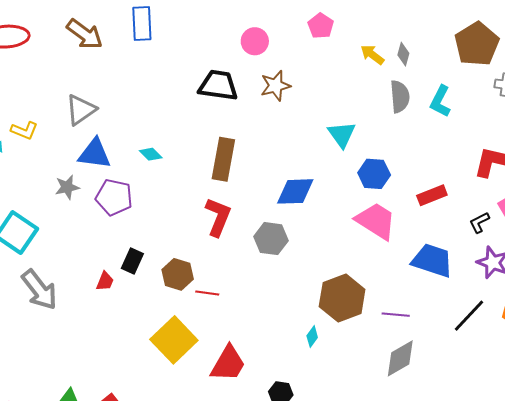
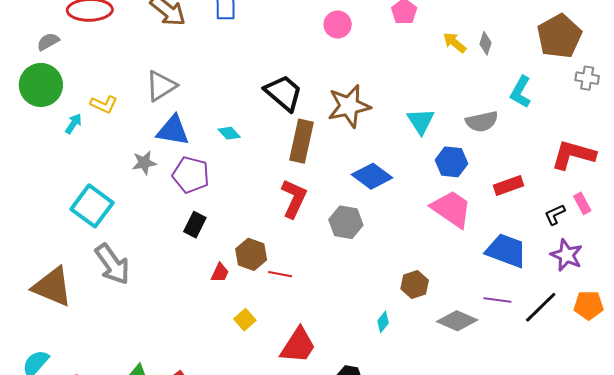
black trapezoid: (218, 85) -> (283, 93), moved, turned 30
brown star: (275, 86) -> (349, 106), moved, size x1.4
gray semicircle: (400, 97) -> (482, 122), moved, turned 80
blue diamond: (295, 191) -> (372, 176), turned 36
black rectangle: (132, 261) -> (195, 225), moved
red trapezoid: (105, 281) -> (220, 273), moved
brown hexagon: (342, 298) -> (415, 285), size x0.6
purple line: (396, 315) -> (497, 300), moved
yellow square: (174, 340) -> (245, 320), size x0.5
gray diamond: (400, 358) -> (457, 321), moved, turned 51

